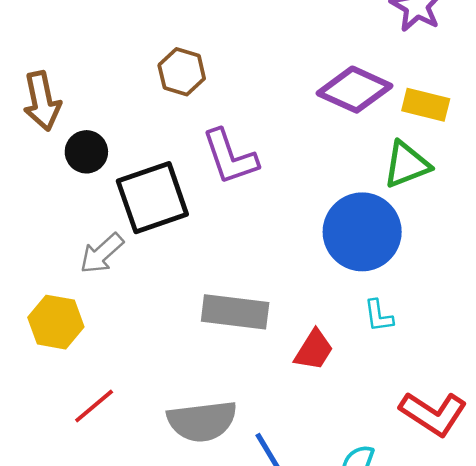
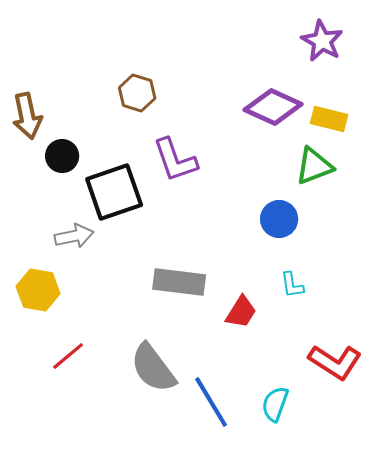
blue circle: (362, 232) -> (279, 219), size x0.6
gray arrow: (102, 253) -> (74, 236), turned -150
gray semicircle: (202, 421) -> (153, 368), turned 60

